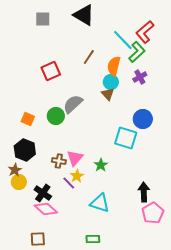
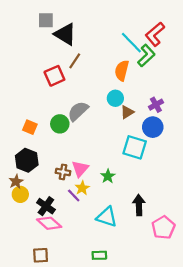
black triangle: (84, 15) -> (65, 34), moved
brown line: (89, 57) -> (75, 61), moved
purple cross: (140, 77) -> (156, 105), moved
cyan circle: (111, 82) -> (115, 98), moved
brown triangle: (108, 94) -> (127, 112), moved, turned 40
black arrow: (144, 192) -> (139, 205), moved

